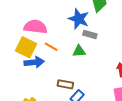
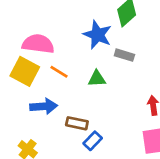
gray rectangle: (90, 35) -> (124, 55), moved
blue arrow: (34, 62) -> (44, 106), moved

